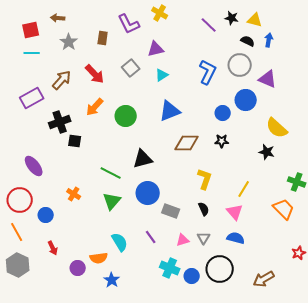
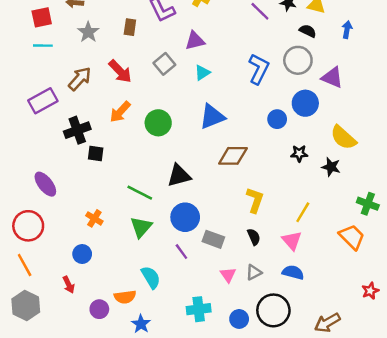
blue arrow: (269, 40) -> (347, 30), moved
black star: (222, 141) -> (299, 153), moved
blue circle: (46, 215) -> (82, 254), moved
purple line: (151, 237) -> (181, 252), moved
gray triangle: (204, 238) -> (254, 272), turned 32
pink triangle: (183, 240) -> (228, 275), turned -48
cyan cross: (170, 268) -> (199, 309), moved, turned -30

